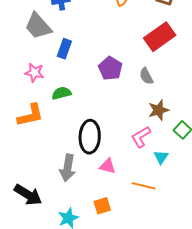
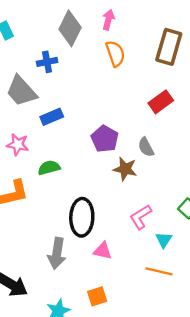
red rectangle: (160, 37) -> (161, 102), size x0.7
blue rectangle: (64, 49) -> (52, 117), turned 48
brown star: (159, 110) -> (125, 169), moved, turned 30
orange line: (144, 186) -> (159, 271), moved

